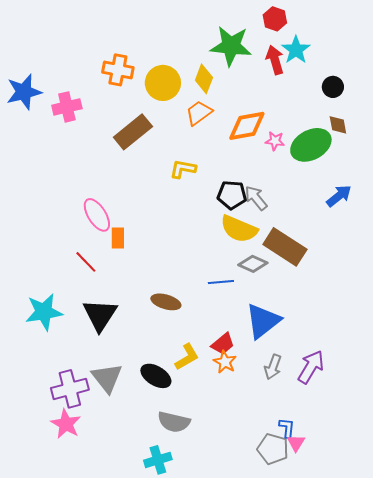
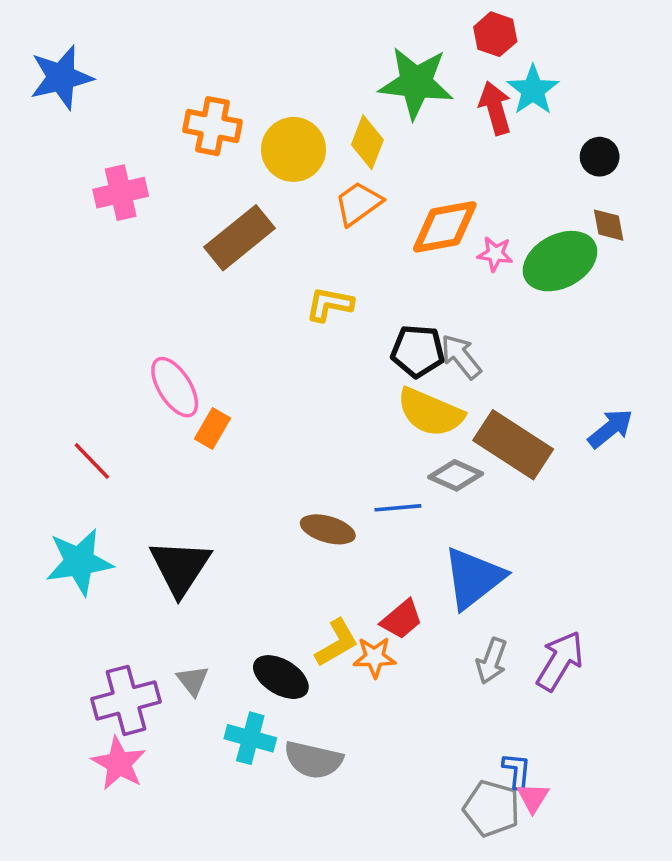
blue star: (24, 92) -> (61, 77), moved
blue arrow: (339, 196) -> (610, 429), moved
orange rectangle: (118, 238) -> (212, 429), turned 30
red line: (86, 262) -> (92, 461), moved
brown ellipse: (166, 302) -> (328, 529), moved
orange star: (225, 362) -> (375, 657), moved, turned -30
gray triangle: (107, 378) -> (193, 681), size x0.6
cyan cross: (158, 460) -> (250, 738), moved, turned 32

